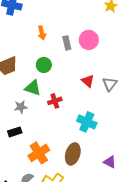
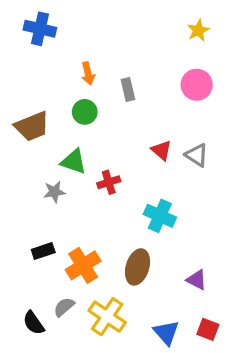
pink circle: (89, 40) -> (197, 85), moved
green circle: (44, 65) -> (85, 112), moved
gray triangle: (110, 84) -> (197, 155), turned -35
black rectangle: (15, 132) -> (43, 251), moved

